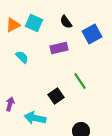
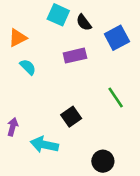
cyan square: (34, 23) -> (58, 15), moved
orange triangle: (13, 25) -> (18, 38), moved
green line: (80, 81) -> (116, 98), moved

